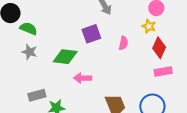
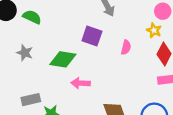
green semicircle: (29, 29) -> (32, 17), moved
purple square: (91, 34) -> (92, 36), turned 36

